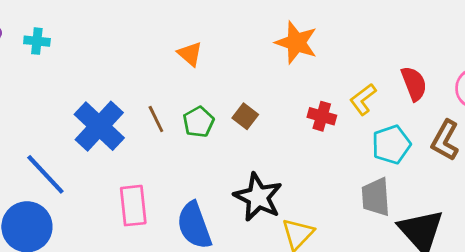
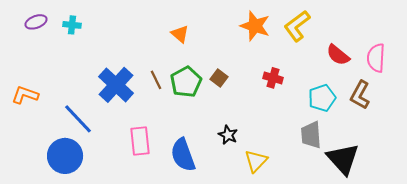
red semicircle: (414, 84) -> (338, 55), turned 150
yellow L-shape: (363, 99) -> (297, 26), moved, size x1.4
green pentagon: (198, 122) -> (186, 82), size x1.4
black star: (258, 197) -> (228, 135), size x0.6

